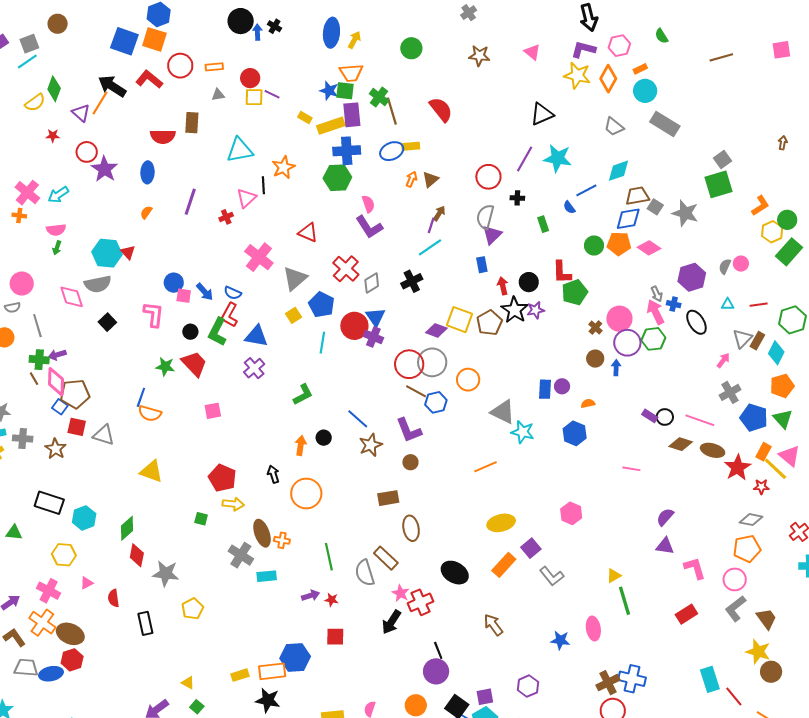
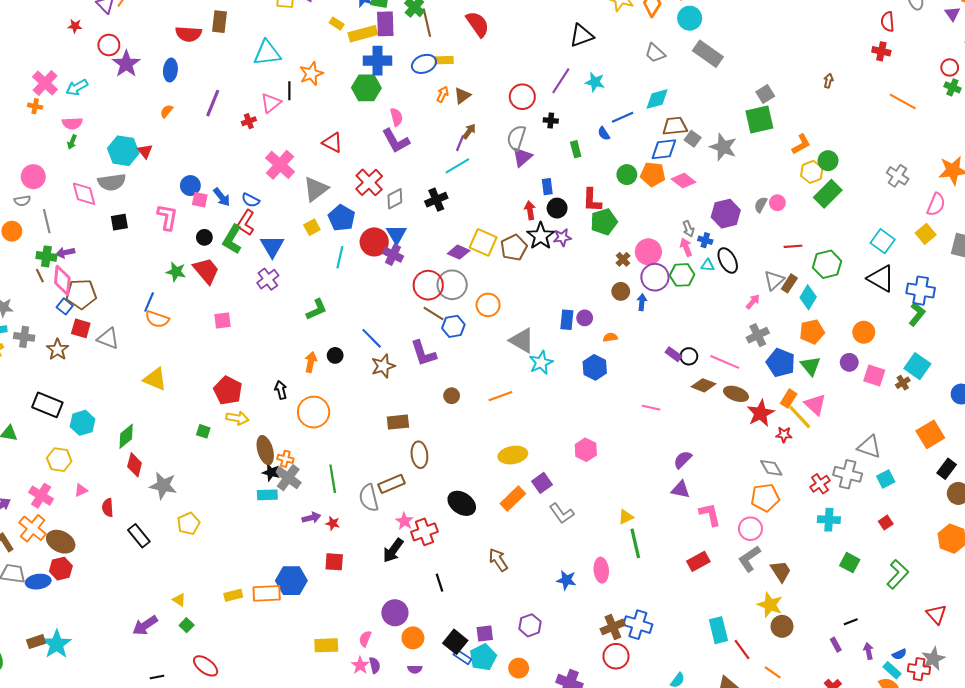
cyan star: (558, 158) -> (595, 82), size x0.7
blue rectangle: (482, 265) -> (547, 187), moved
cyan triangle: (728, 304) -> (708, 265), moved
pink arrow: (656, 312) -> (686, 247), size x0.7
black square: (107, 322) -> (119, 222), turned 30
blue triangle: (256, 336) -> (272, 246), turned 45
cyan star: (523, 432) -> (541, 363), turned 30
brown circle: (410, 462) -> (452, 396), moved
gray diamond: (751, 520) -> (771, 468), turned 45
gray cross: (241, 555) -> (288, 478), moved
brown rectangle: (386, 558) -> (392, 484), turned -70
black rectangle: (145, 623) -> (139, 536), turned -30
purple circle: (436, 671) -> (395, 613), moved
black star: (268, 700) -> (271, 472), moved, size x0.7

